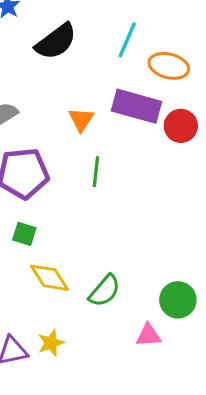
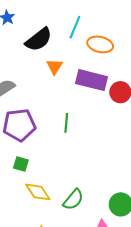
cyan line: (127, 40) -> (75, 27), moved
orange ellipse: (169, 66) -> (100, 44), moved
orange triangle: (81, 120) -> (54, 67), moved

